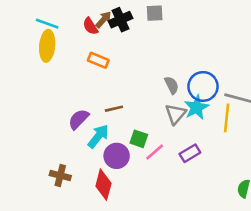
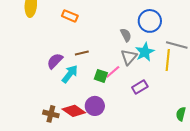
blue circle: (203, 86) -> (150, 21), moved
pink line: (155, 152) -> (113, 72), moved
purple circle: (117, 156) -> (95, 106), moved
brown cross: (60, 176) -> (51, 114), moved
red diamond: (103, 185) -> (74, 111), turned -70

